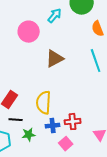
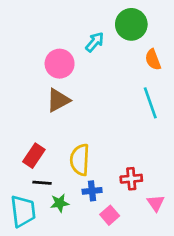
brown triangle: (55, 59) -> (58, 100), moved
red cross: (73, 122) -> (131, 179), moved

